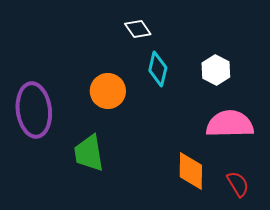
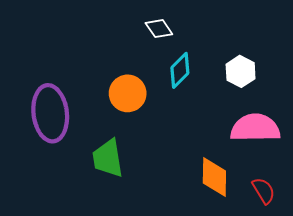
cyan diamond: (158, 69) -> (180, 70), turned 32

